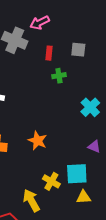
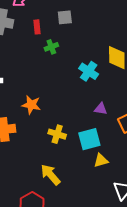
orange star: (37, 141) -> (31, 105), moved
yellow cross: (51, 181) -> (57, 134), moved

